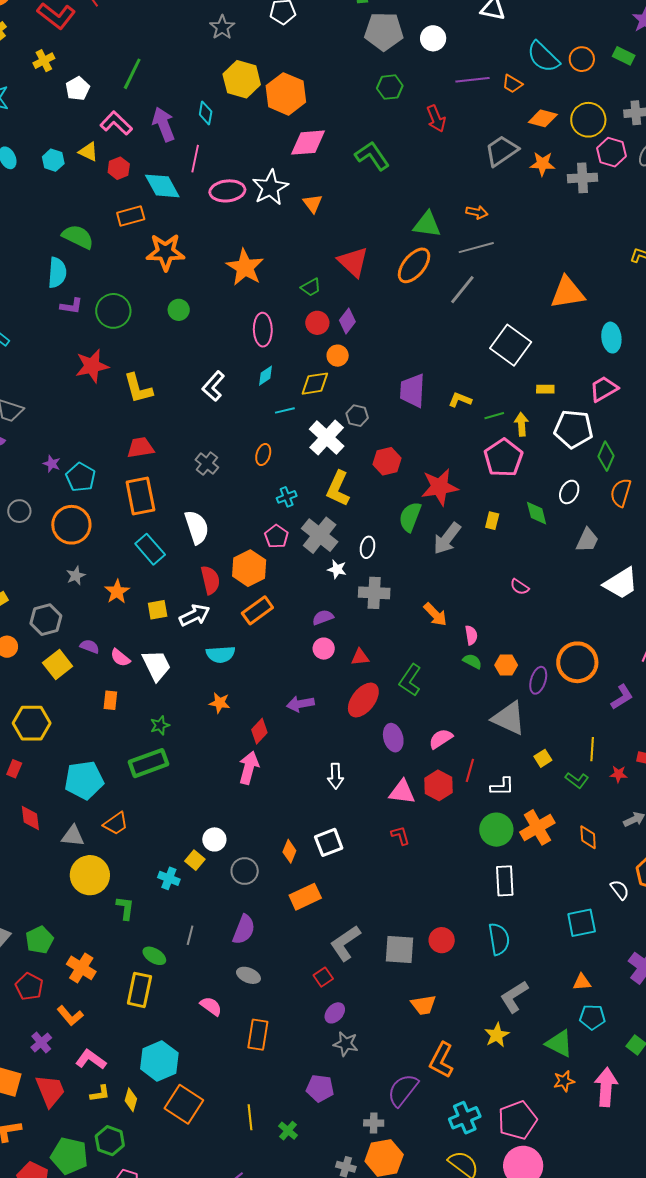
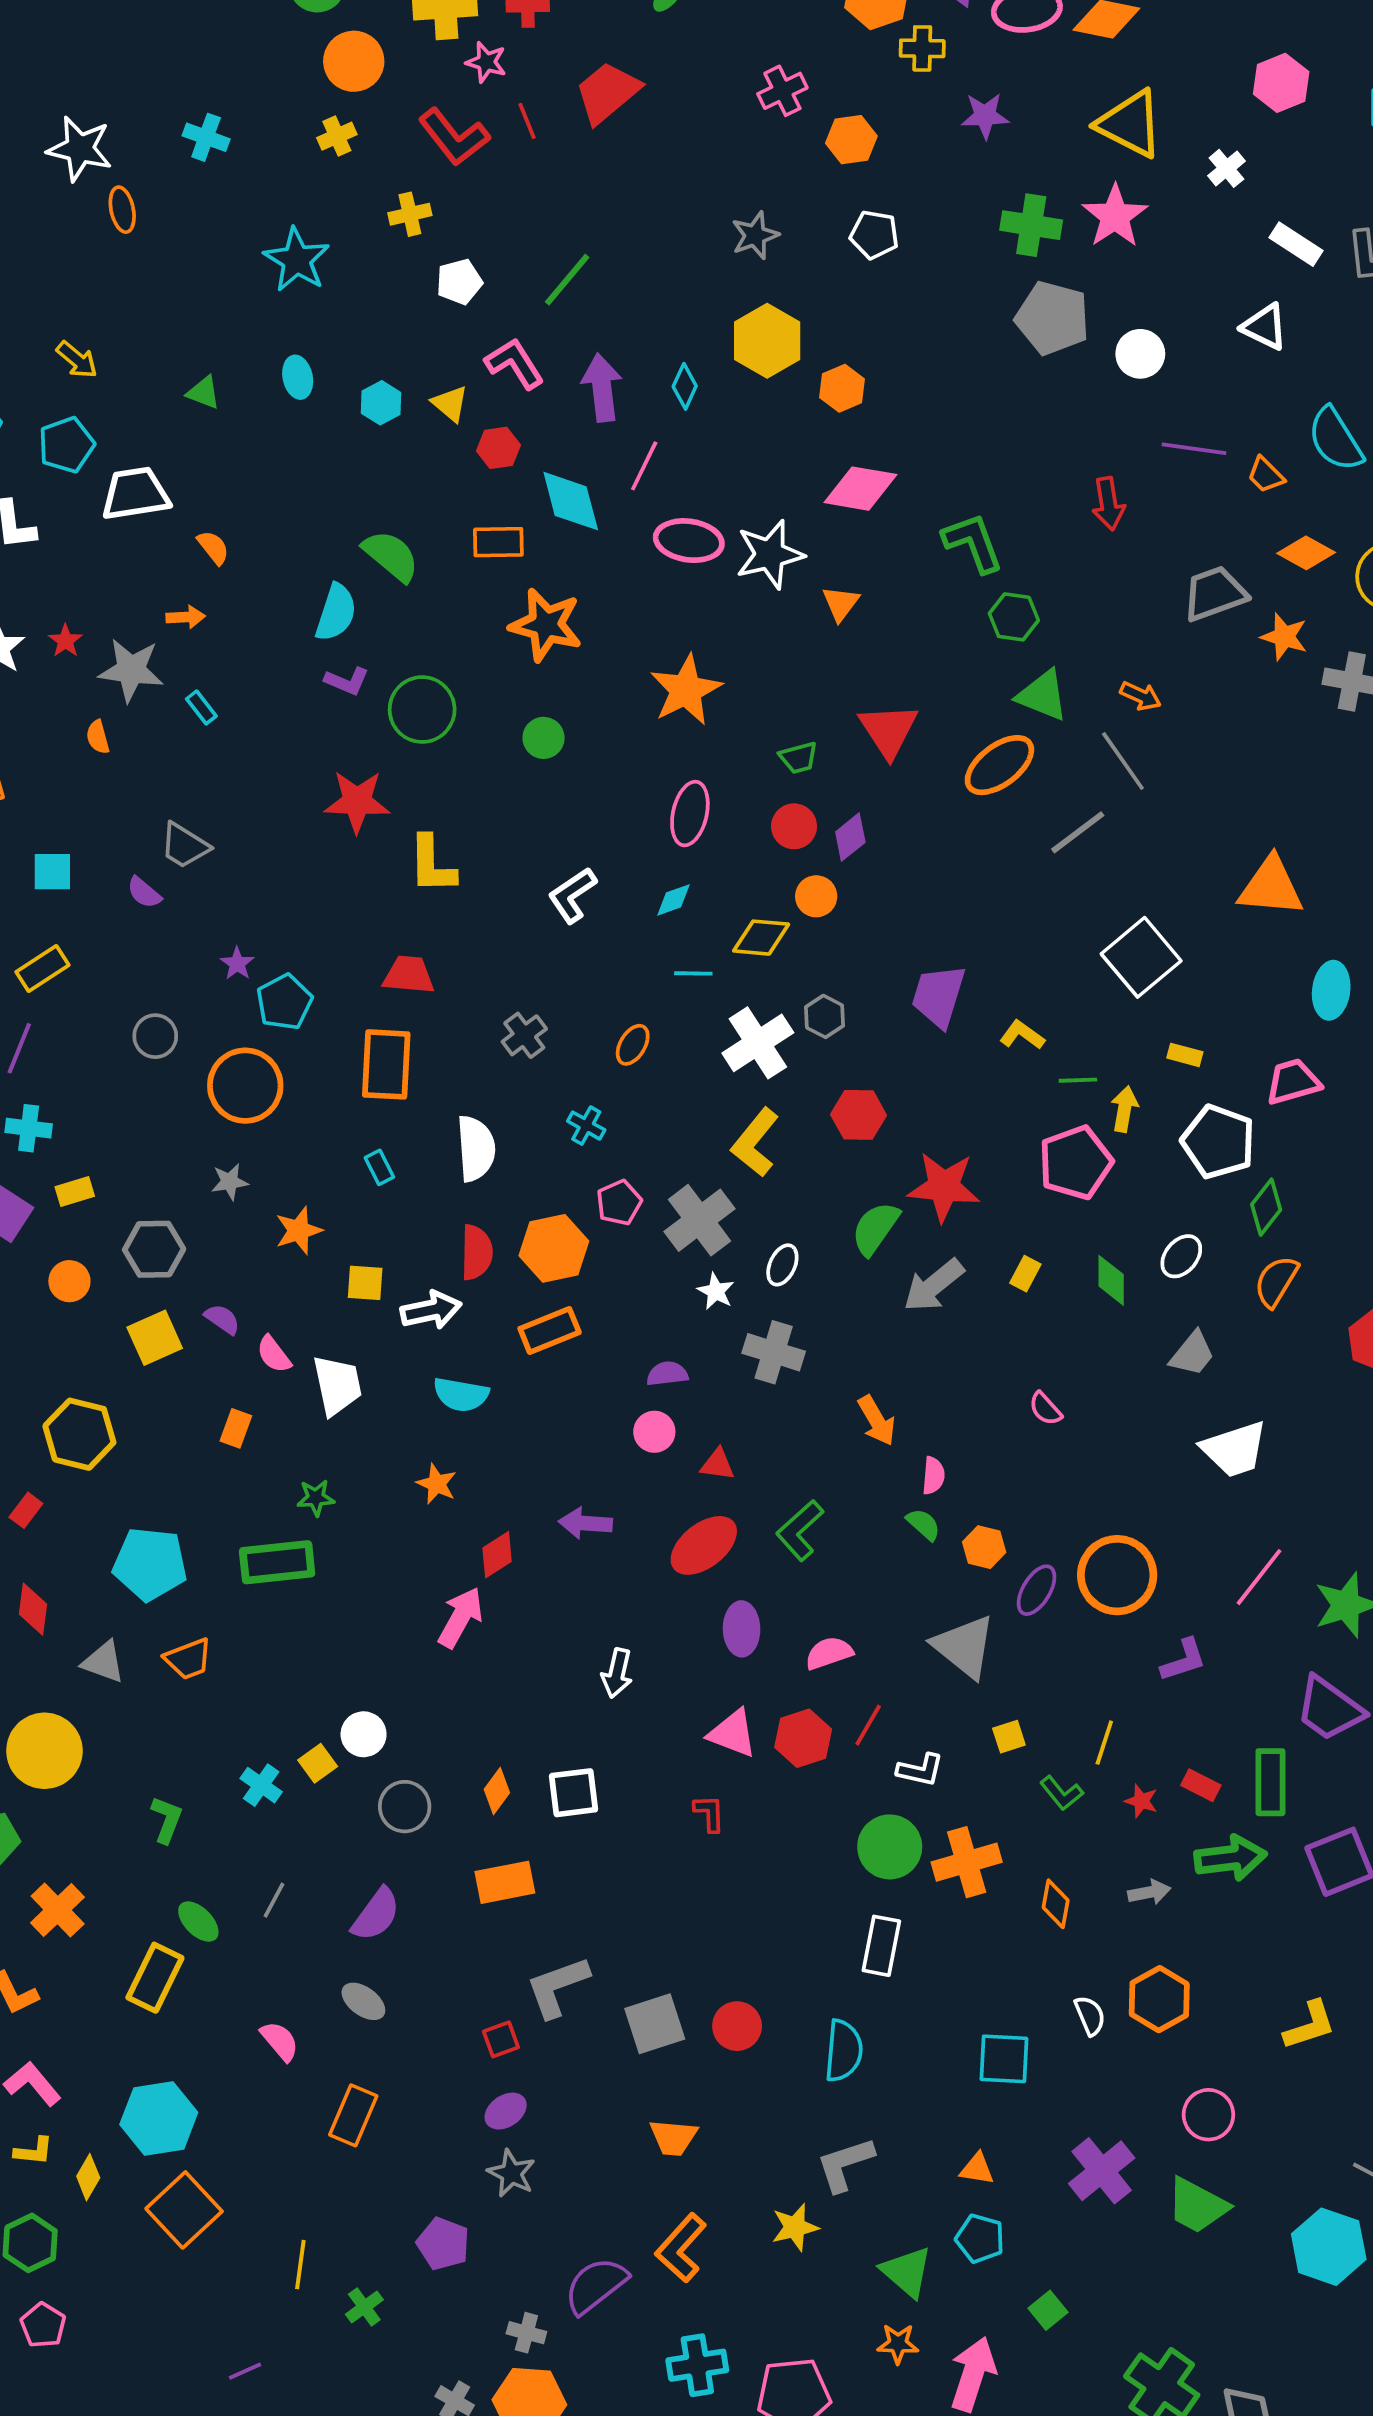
green hexagon: (390, 87) -> (1014, 617), moved
orange hexagon: (286, 94) -> (842, 388), size x0.6
gray line: (476, 248) -> (1123, 761), turned 56
cyan cross: (287, 497) -> (586, 1126), moved, turned 36
cyan rectangle: (150, 549) -> (379, 1167), size x0.6
yellow circle: (90, 875) -> (44, 1751), moved
gray square: (399, 949) -> (655, 2024), turned -36

